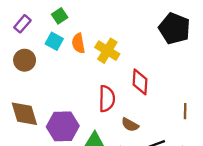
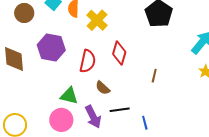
brown line: (185, 111) -> (154, 76), moved
purple hexagon: (63, 126) -> (51, 48), moved

